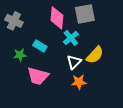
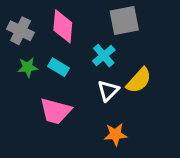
pink diamond: (57, 18) -> (63, 26), moved
green star: (20, 55) -> (28, 67), moved
orange star: (79, 82) -> (115, 134), moved

